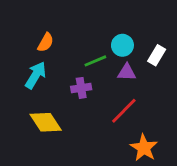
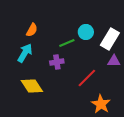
white rectangle: (157, 55) -> (110, 39), size x1.5
purple triangle: (127, 72) -> (114, 61), moved

